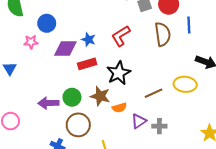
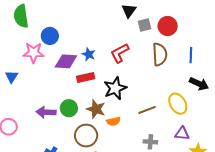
blue line: (189, 25) -> (191, 55), moved
pink star: (31, 42) -> (34, 53), size x1.5
yellow ellipse: (185, 84) -> (178, 104), turned 50
purple triangle: (139, 121) -> (182, 133), moved, turned 35
brown circle: (78, 125) -> (86, 136), moved

